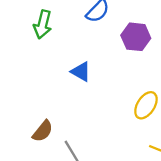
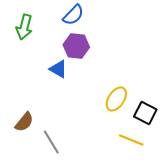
purple hexagon: (136, 37) -> (76, 46), moved

